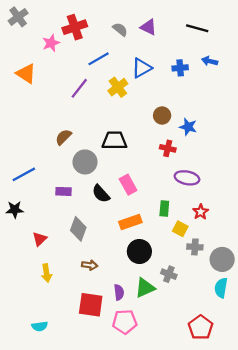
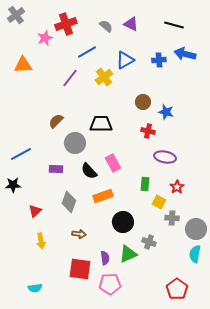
blue arrow: (210, 61) -> (185, 54), size x1.5
orange triangle: (26, 74) -> (23, 65), turned -36
orange rectangle: (130, 222) -> (103, 196), moved

